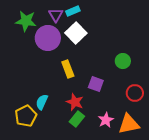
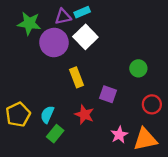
purple triangle: (56, 15) -> (63, 17), turned 49
yellow pentagon: (26, 116) -> (18, 114), moved
green rectangle: (77, 119) -> (55, 134), moved

